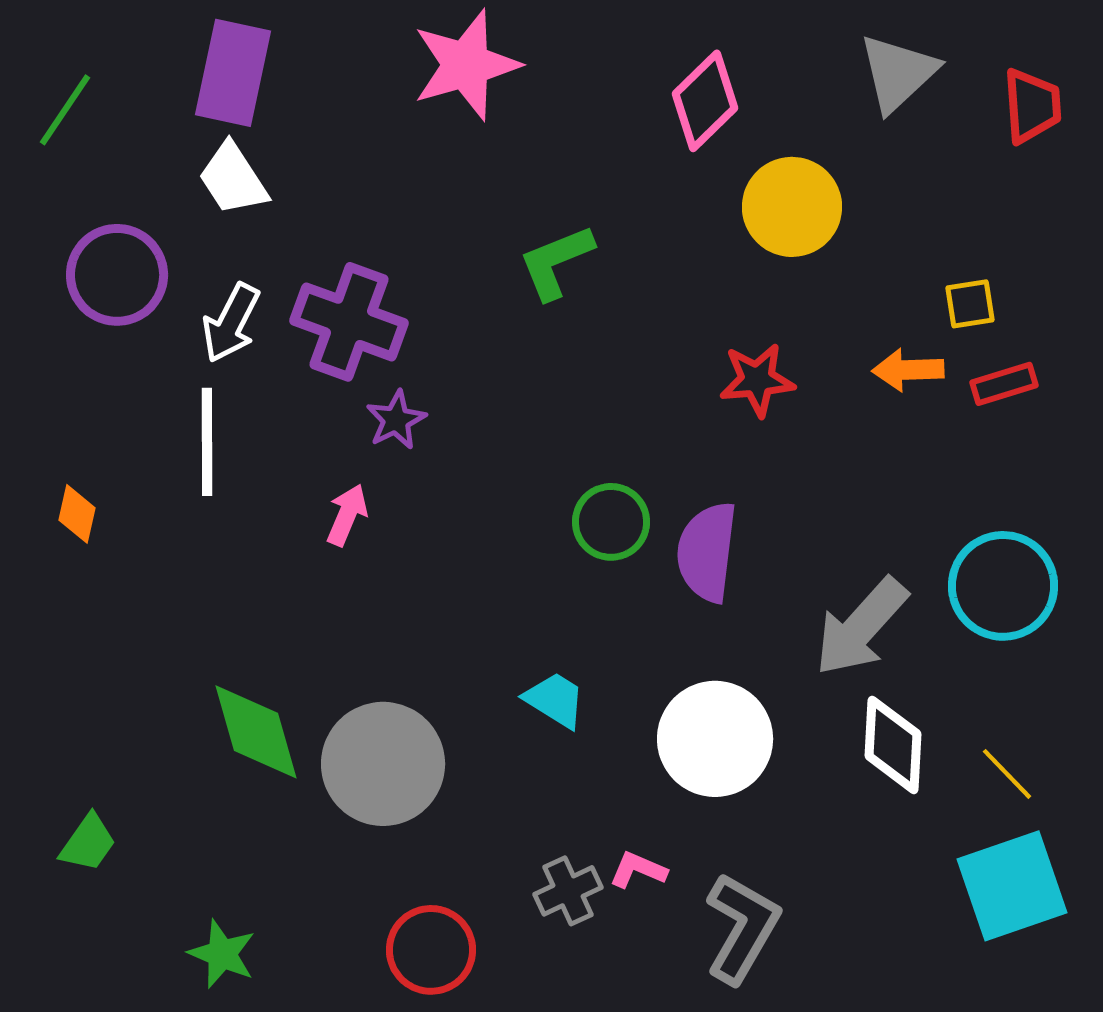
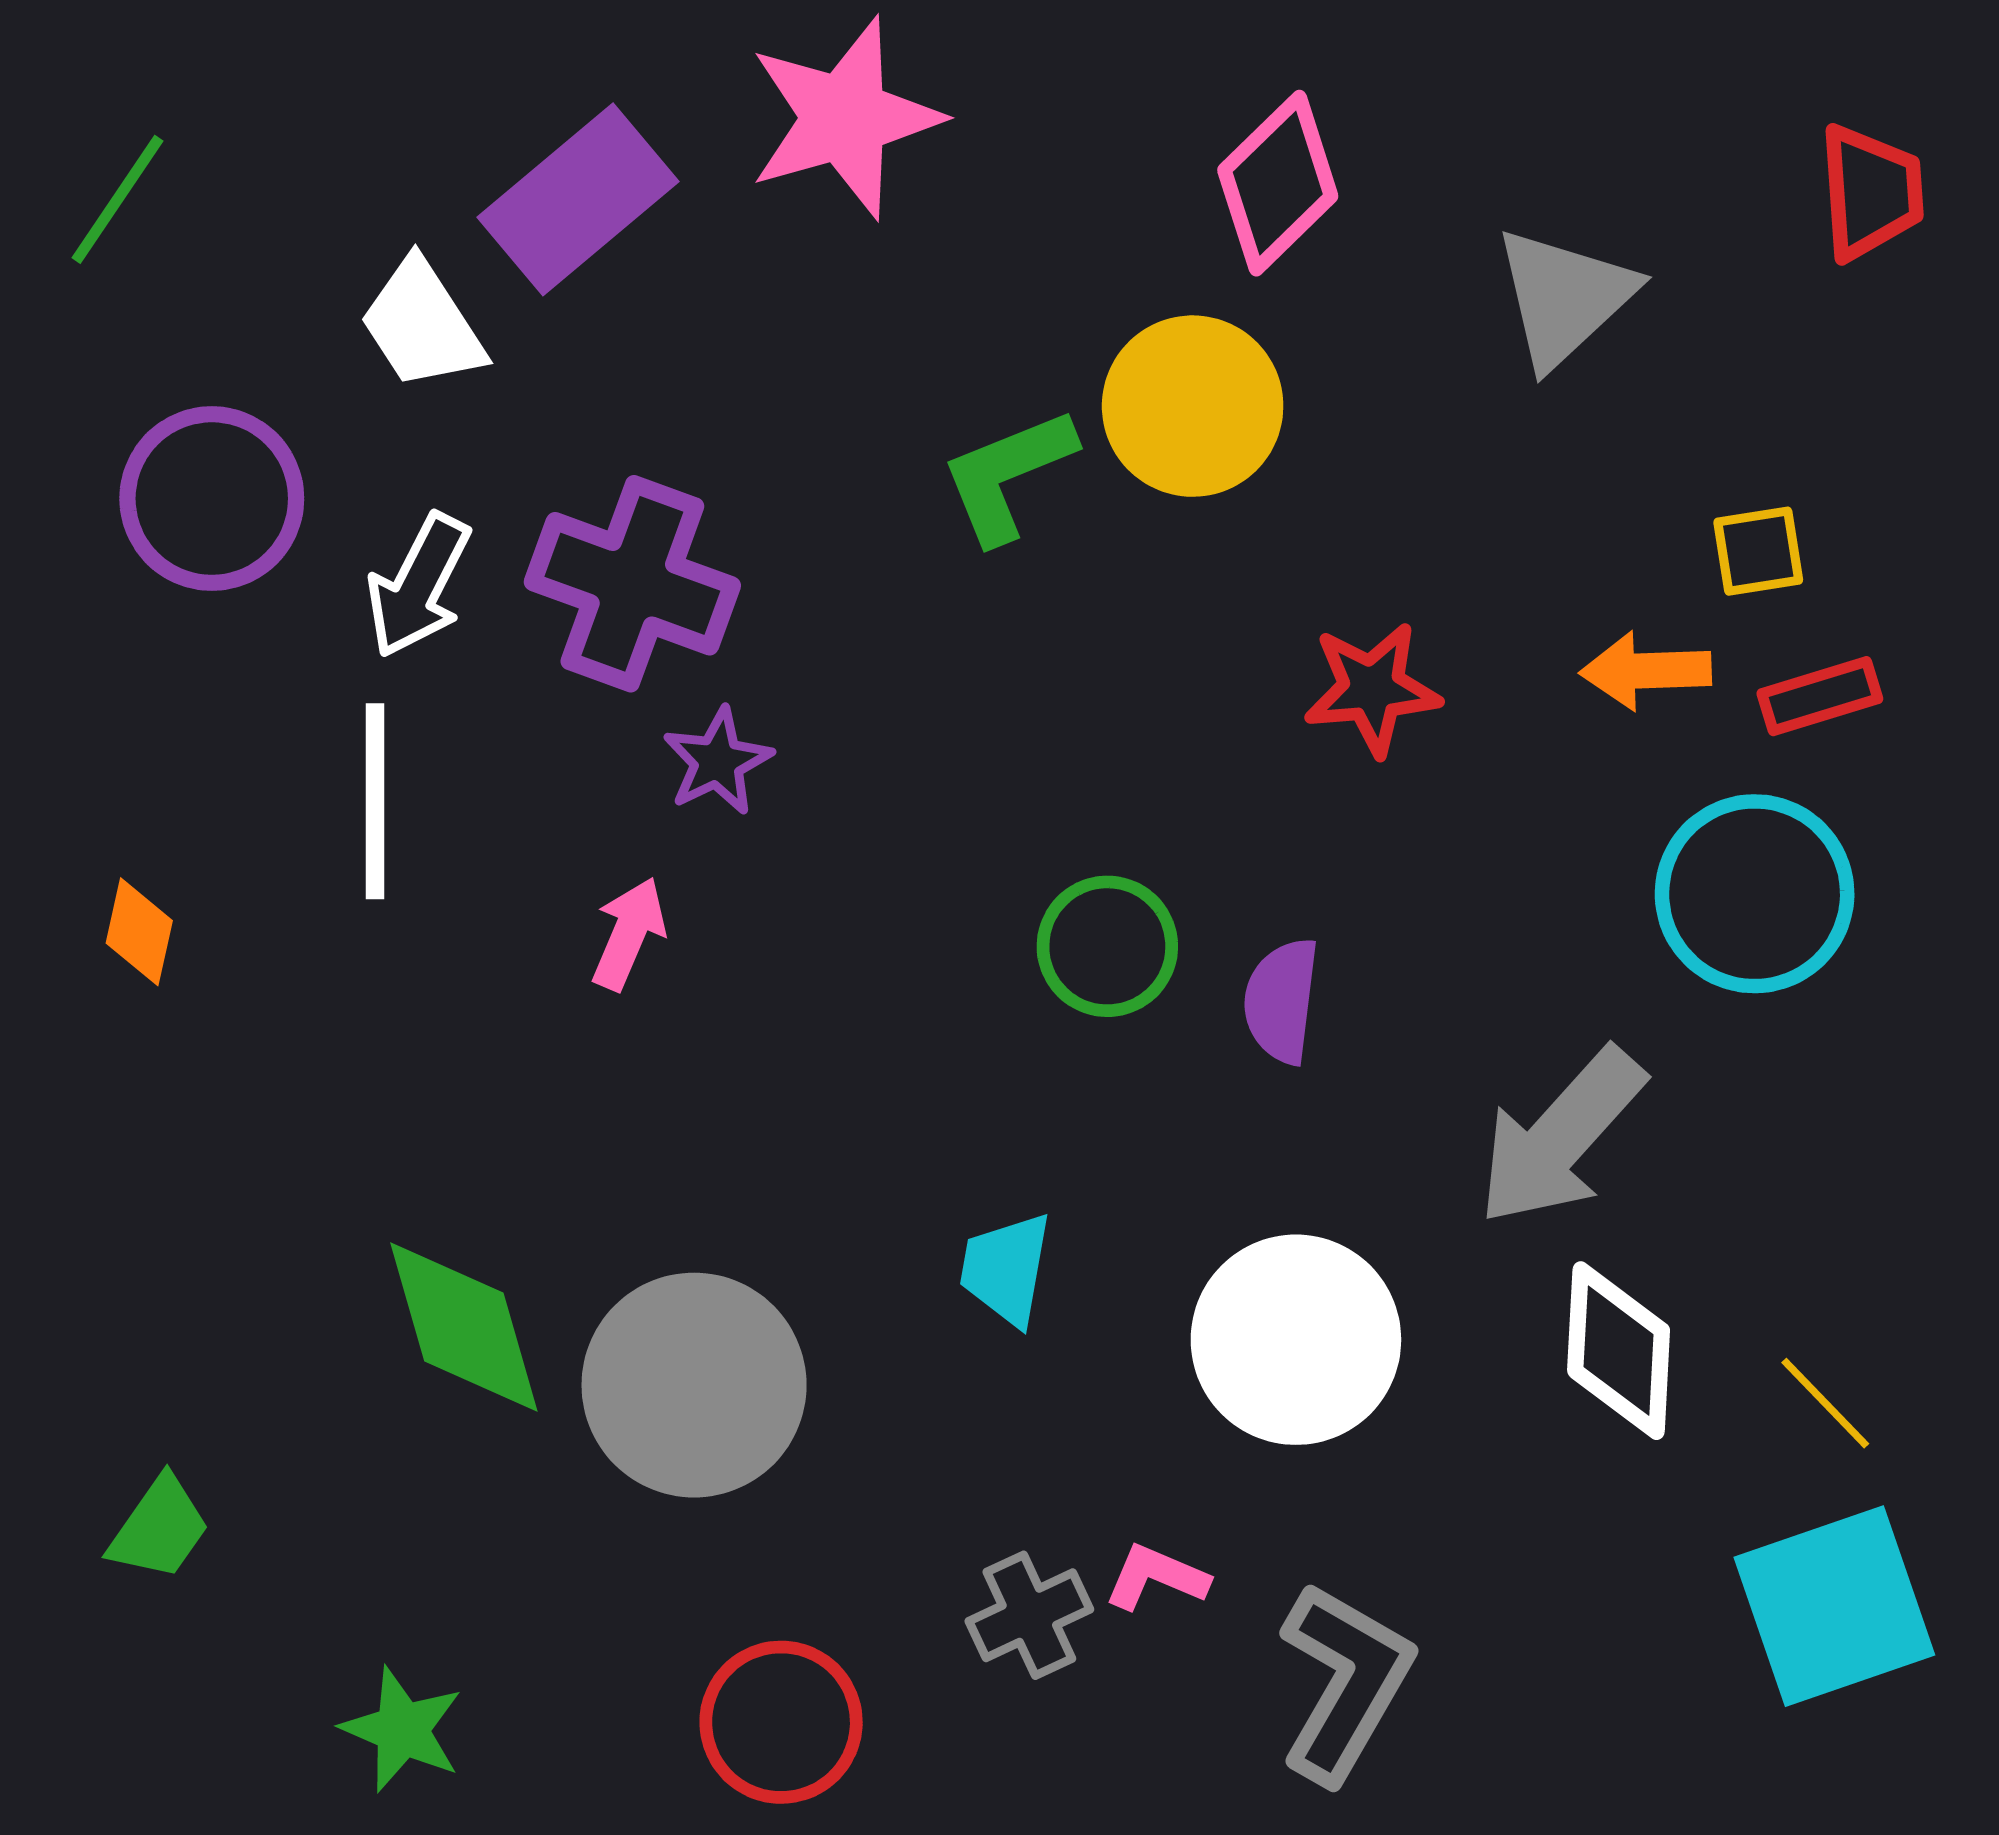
purple rectangle: (233, 73) -> (578, 199), moved, turned 38
gray triangle: (898, 73) -> (1564, 297), moved
yellow circle: (792, 207) -> (1193, 406), moved
purple semicircle: (707, 552) -> (1281, 1001), size x0.7
cyan circle: (1003, 586) -> (1755, 894), moved
cyan trapezoid: (555, 700) -> (1006, 1269), turned -112

